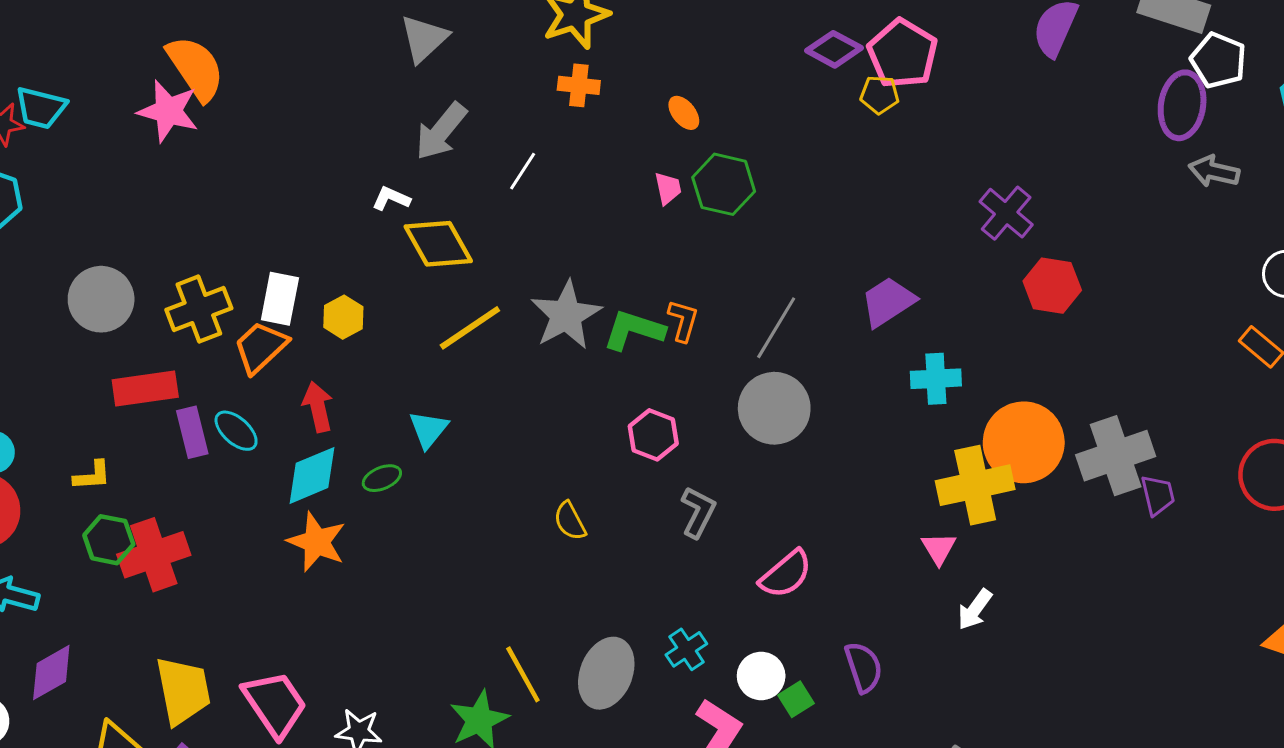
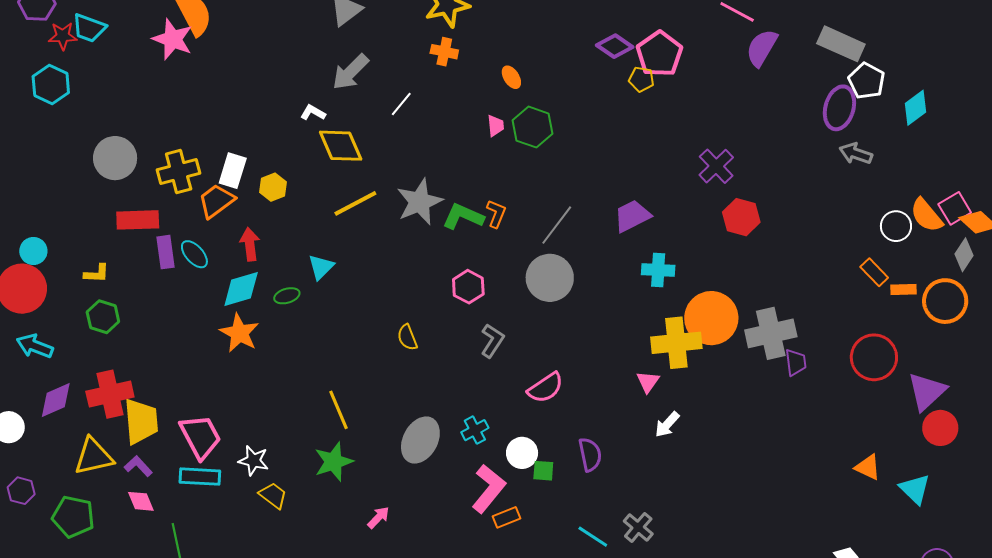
red cross: (154, 555) -> (110, 394), moved
yellow line: (523, 674) -> (339, 410), moved
green square: (796, 699) -> (543, 471), turned 30

